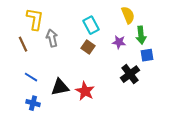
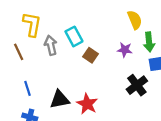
cyan rectangle: (91, 25) -> (74, 36), moved
blue line: (31, 77) -> (28, 88), turned 40

